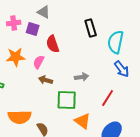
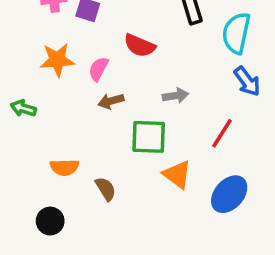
red semicircle: (53, 44) -> (140, 46), moved, turned -48
brown arrow: (46, 80) -> (111, 101), turned -32
orange semicircle: (20, 117) -> (64, 167), size x0.7

